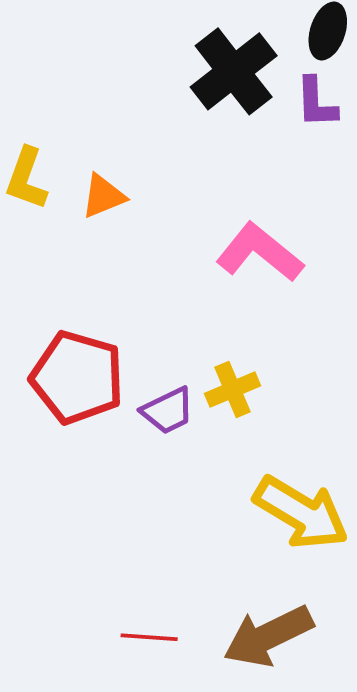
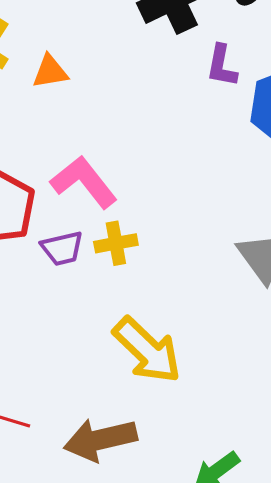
purple L-shape: (316, 103) -> (222, 66), moved
pink L-shape: (260, 253) -> (84, 182), moved

